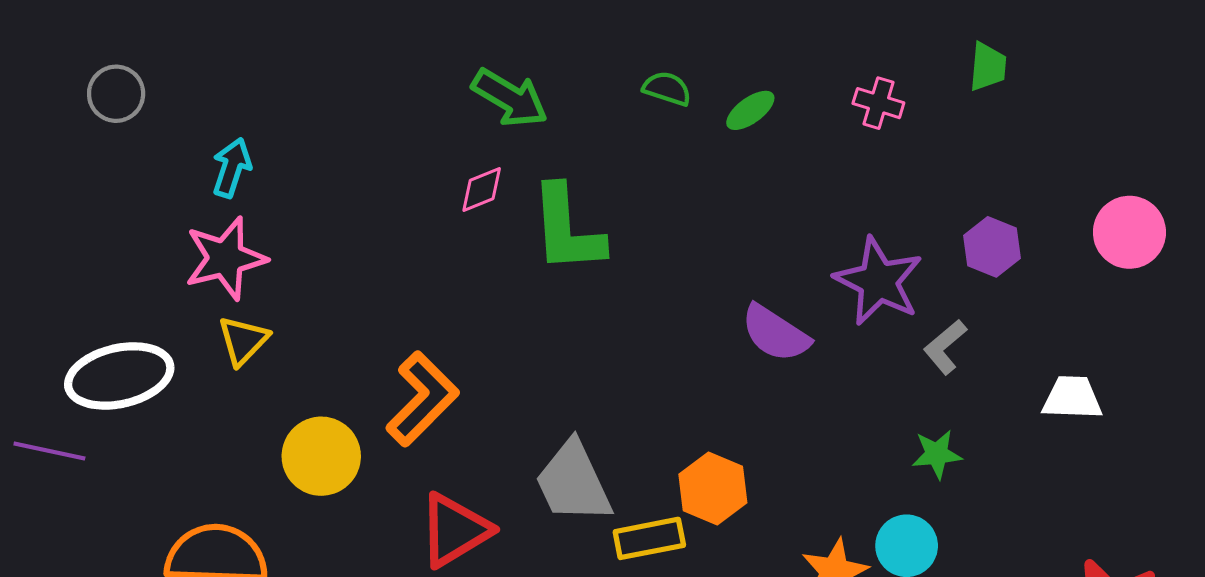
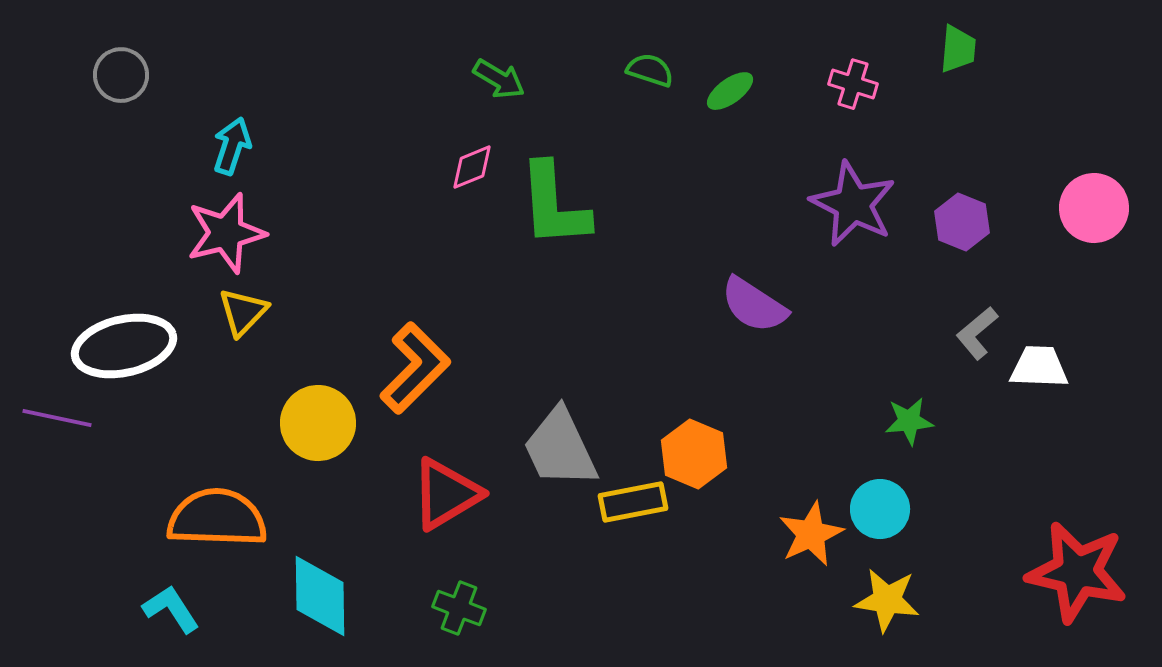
green arrow: (510, 98) -> (499, 79), size x0.7
purple star: (878, 281) -> (853, 204), moved
gray L-shape: (945, 347) -> (977, 333), moved

